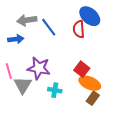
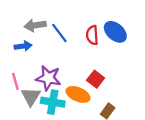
blue ellipse: (90, 16) -> (115, 32), moved
orange ellipse: (90, 83) -> (78, 94), moved
cyan cross: (55, 90) -> (53, 102), moved, size x1.5

